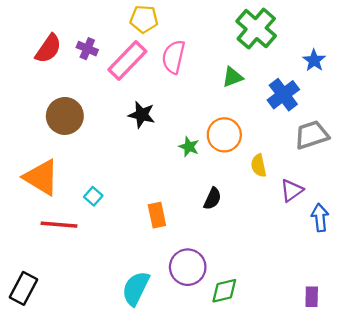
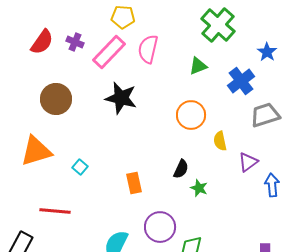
black star: (142, 115) -> (121, 98), size x1.4
green star: (189, 147) -> (199, 188), moved
orange triangle: (41, 177) -> (36, 151), turned -48
red line: (59, 225) -> (55, 211), moved

